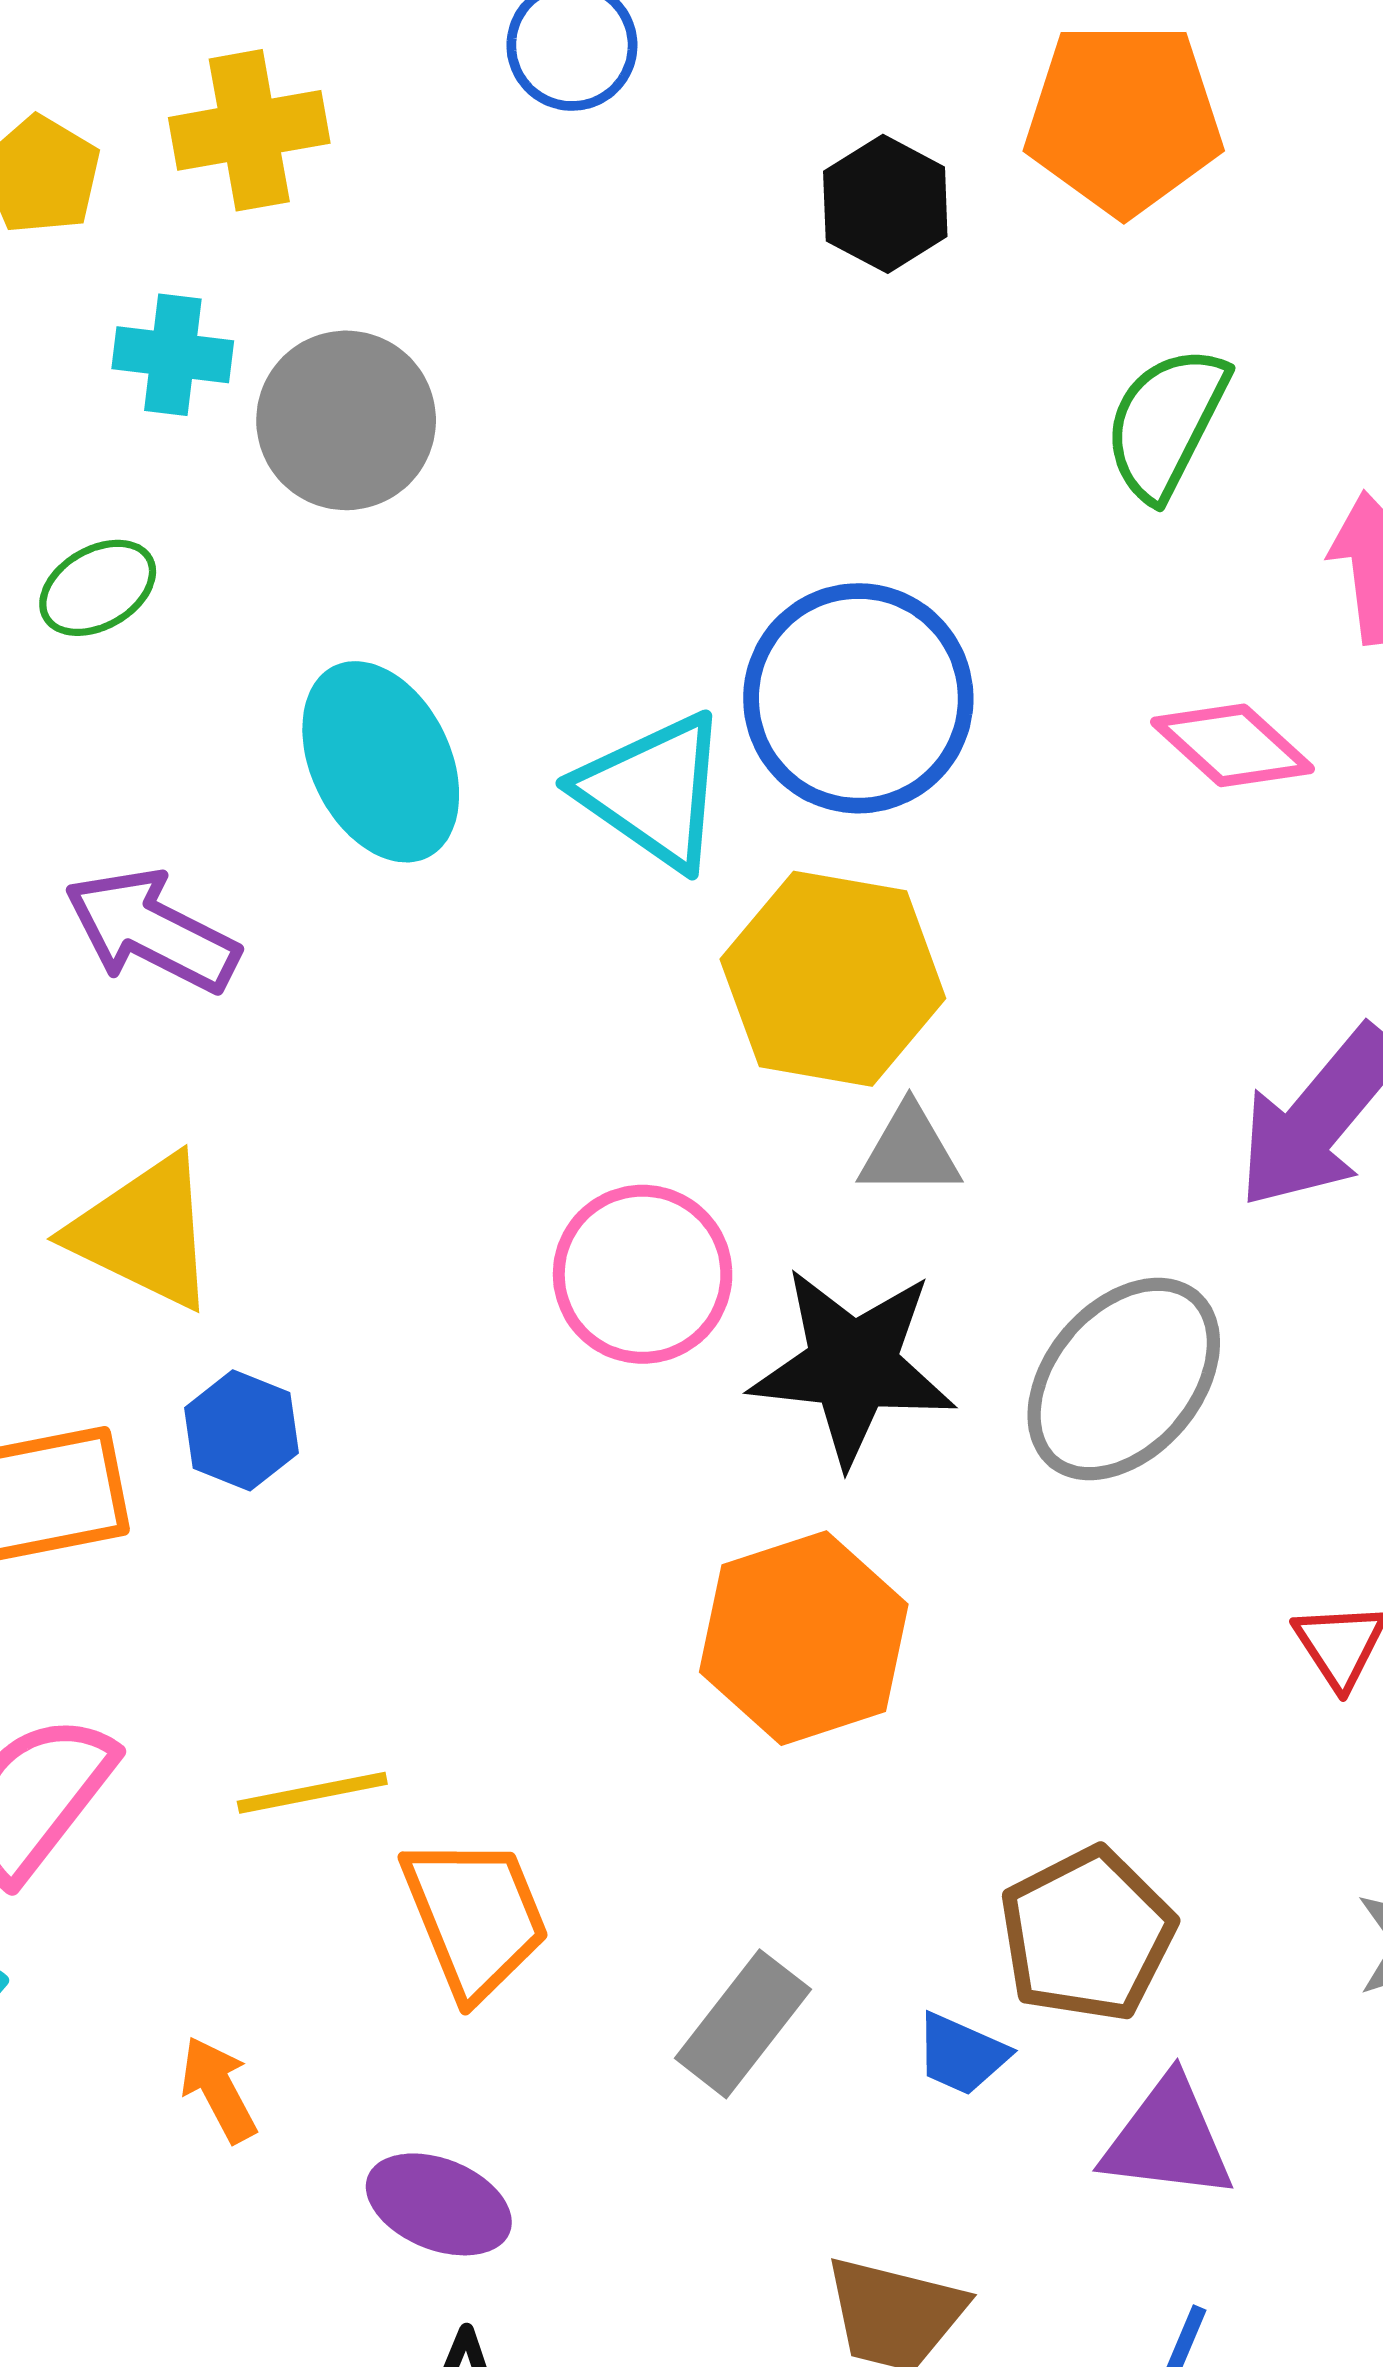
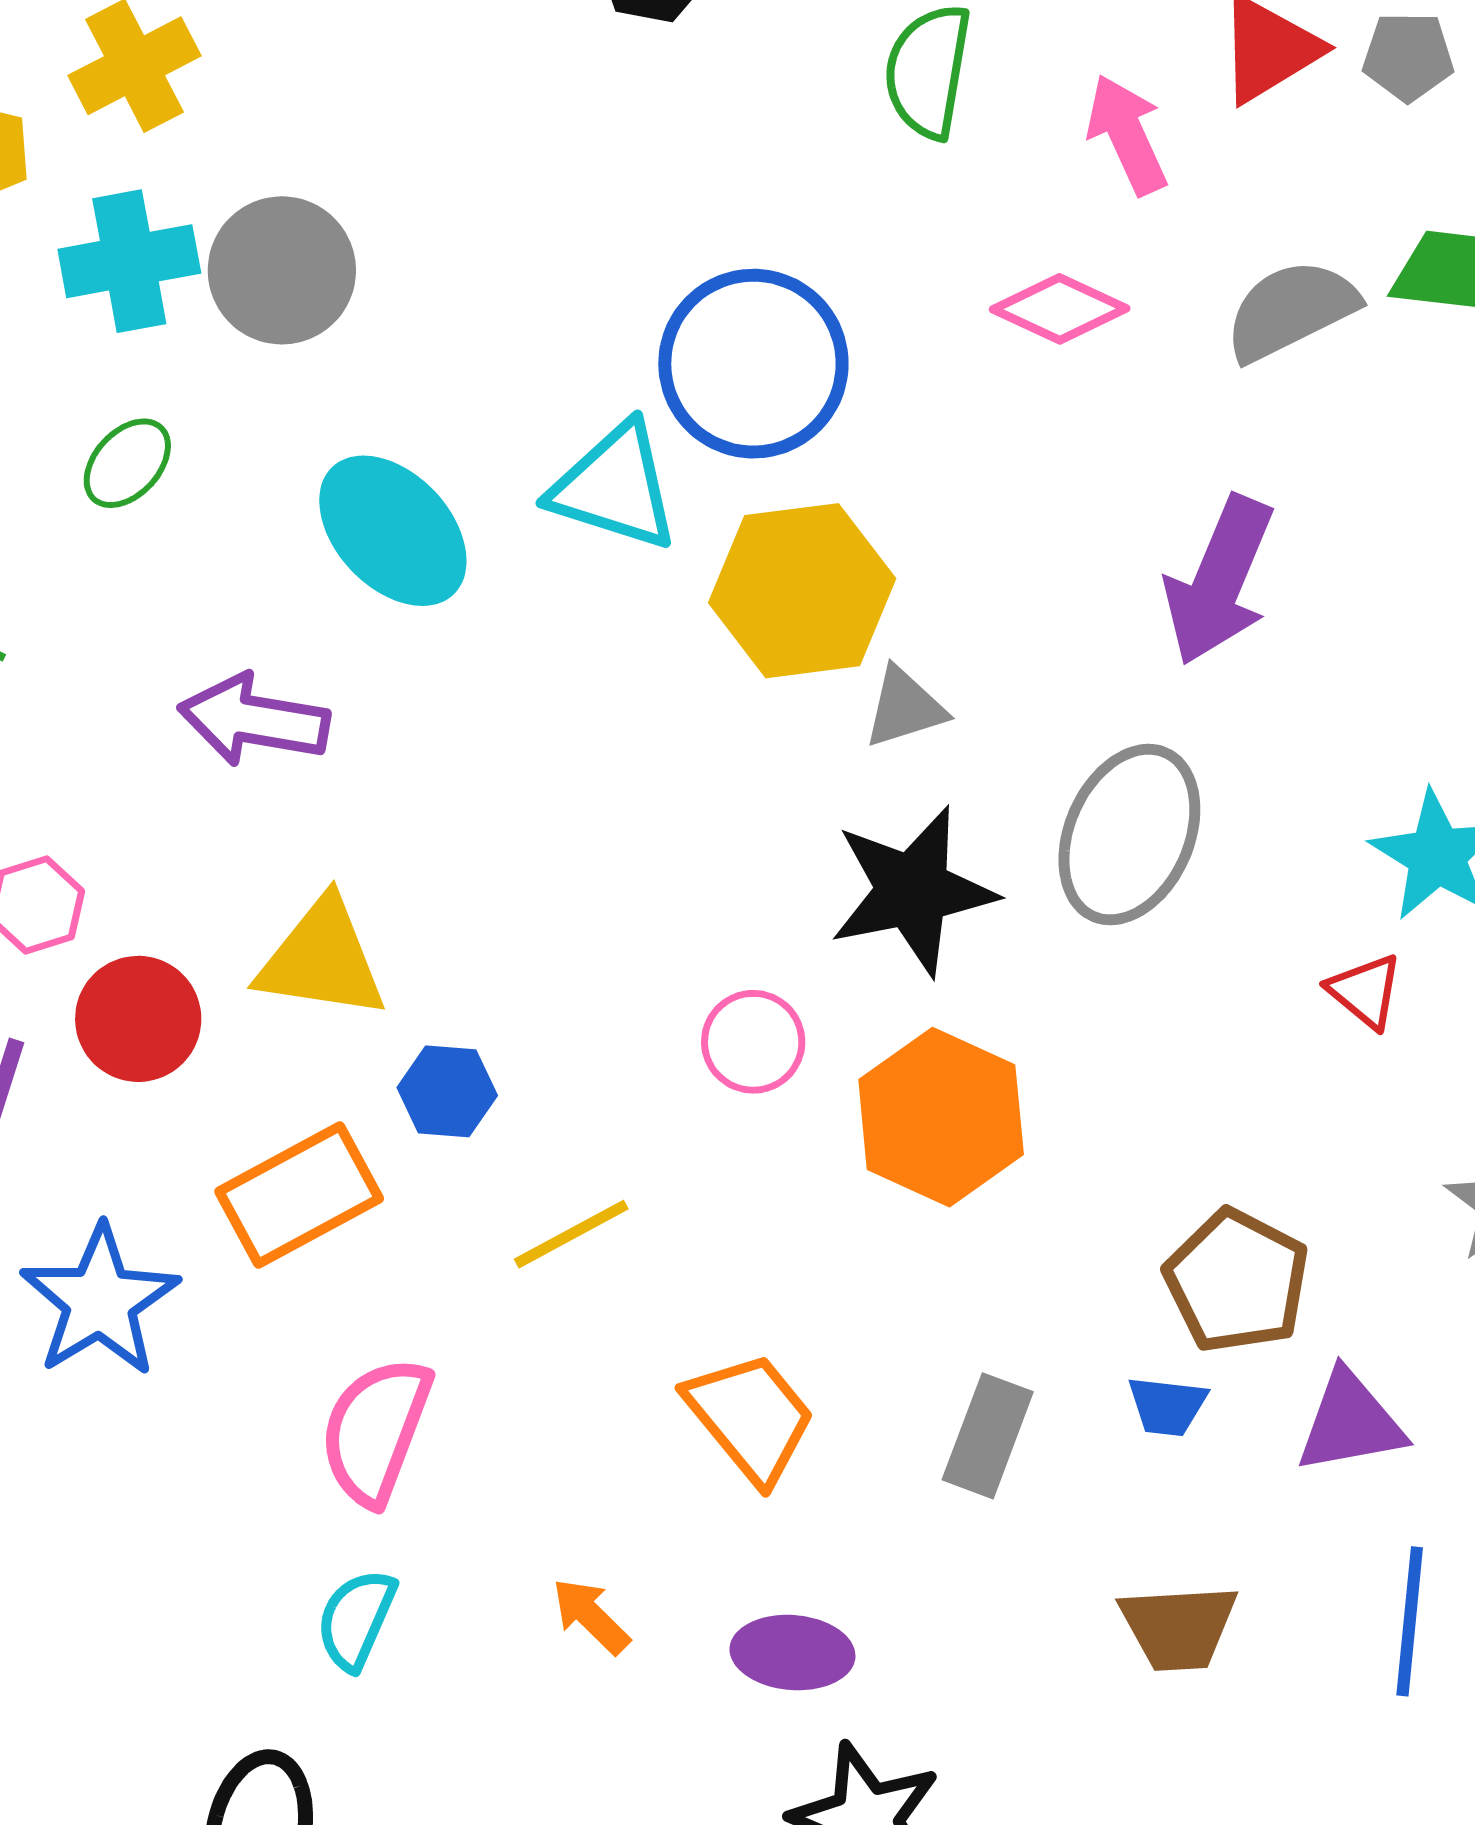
cyan cross: (173, 355) -> (129, 261), size x1.4
pink circle: (643, 1274) -> (753, 1042), moved, size x0.7
yellow line: (312, 1793) -> (571, 1234), moved

